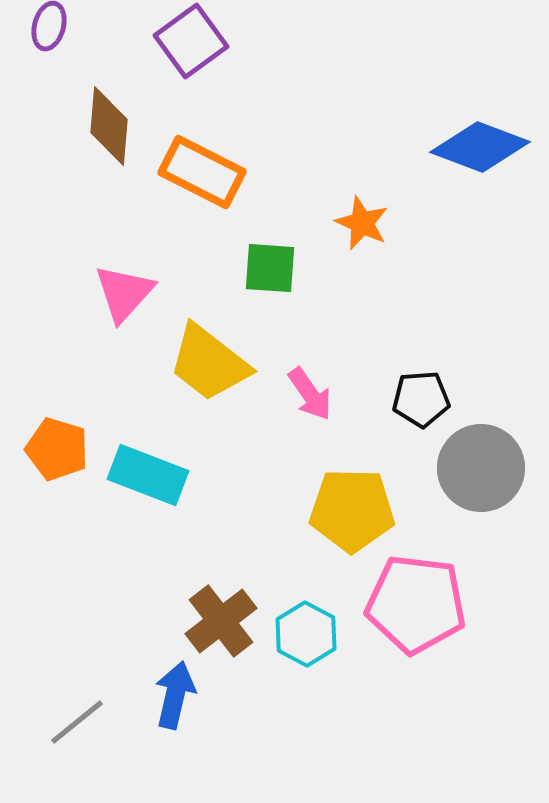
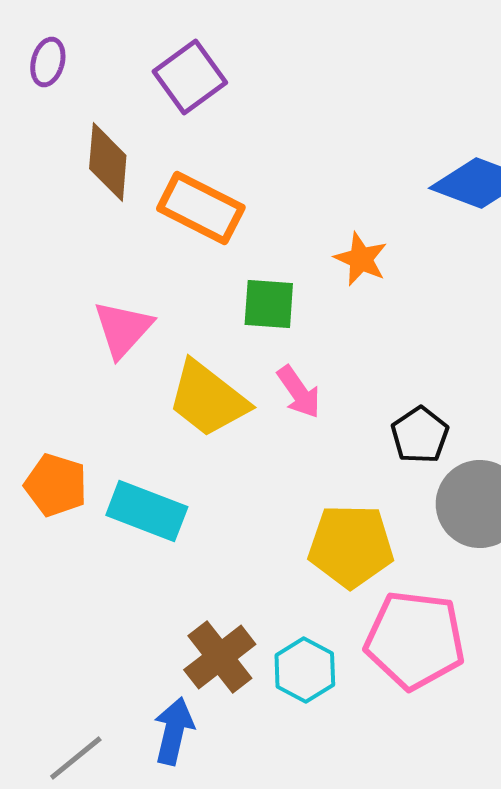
pink arrow: (310, 394) -> (299, 392), moved
black pentagon: (421, 399) -> (420, 435), turned -30

